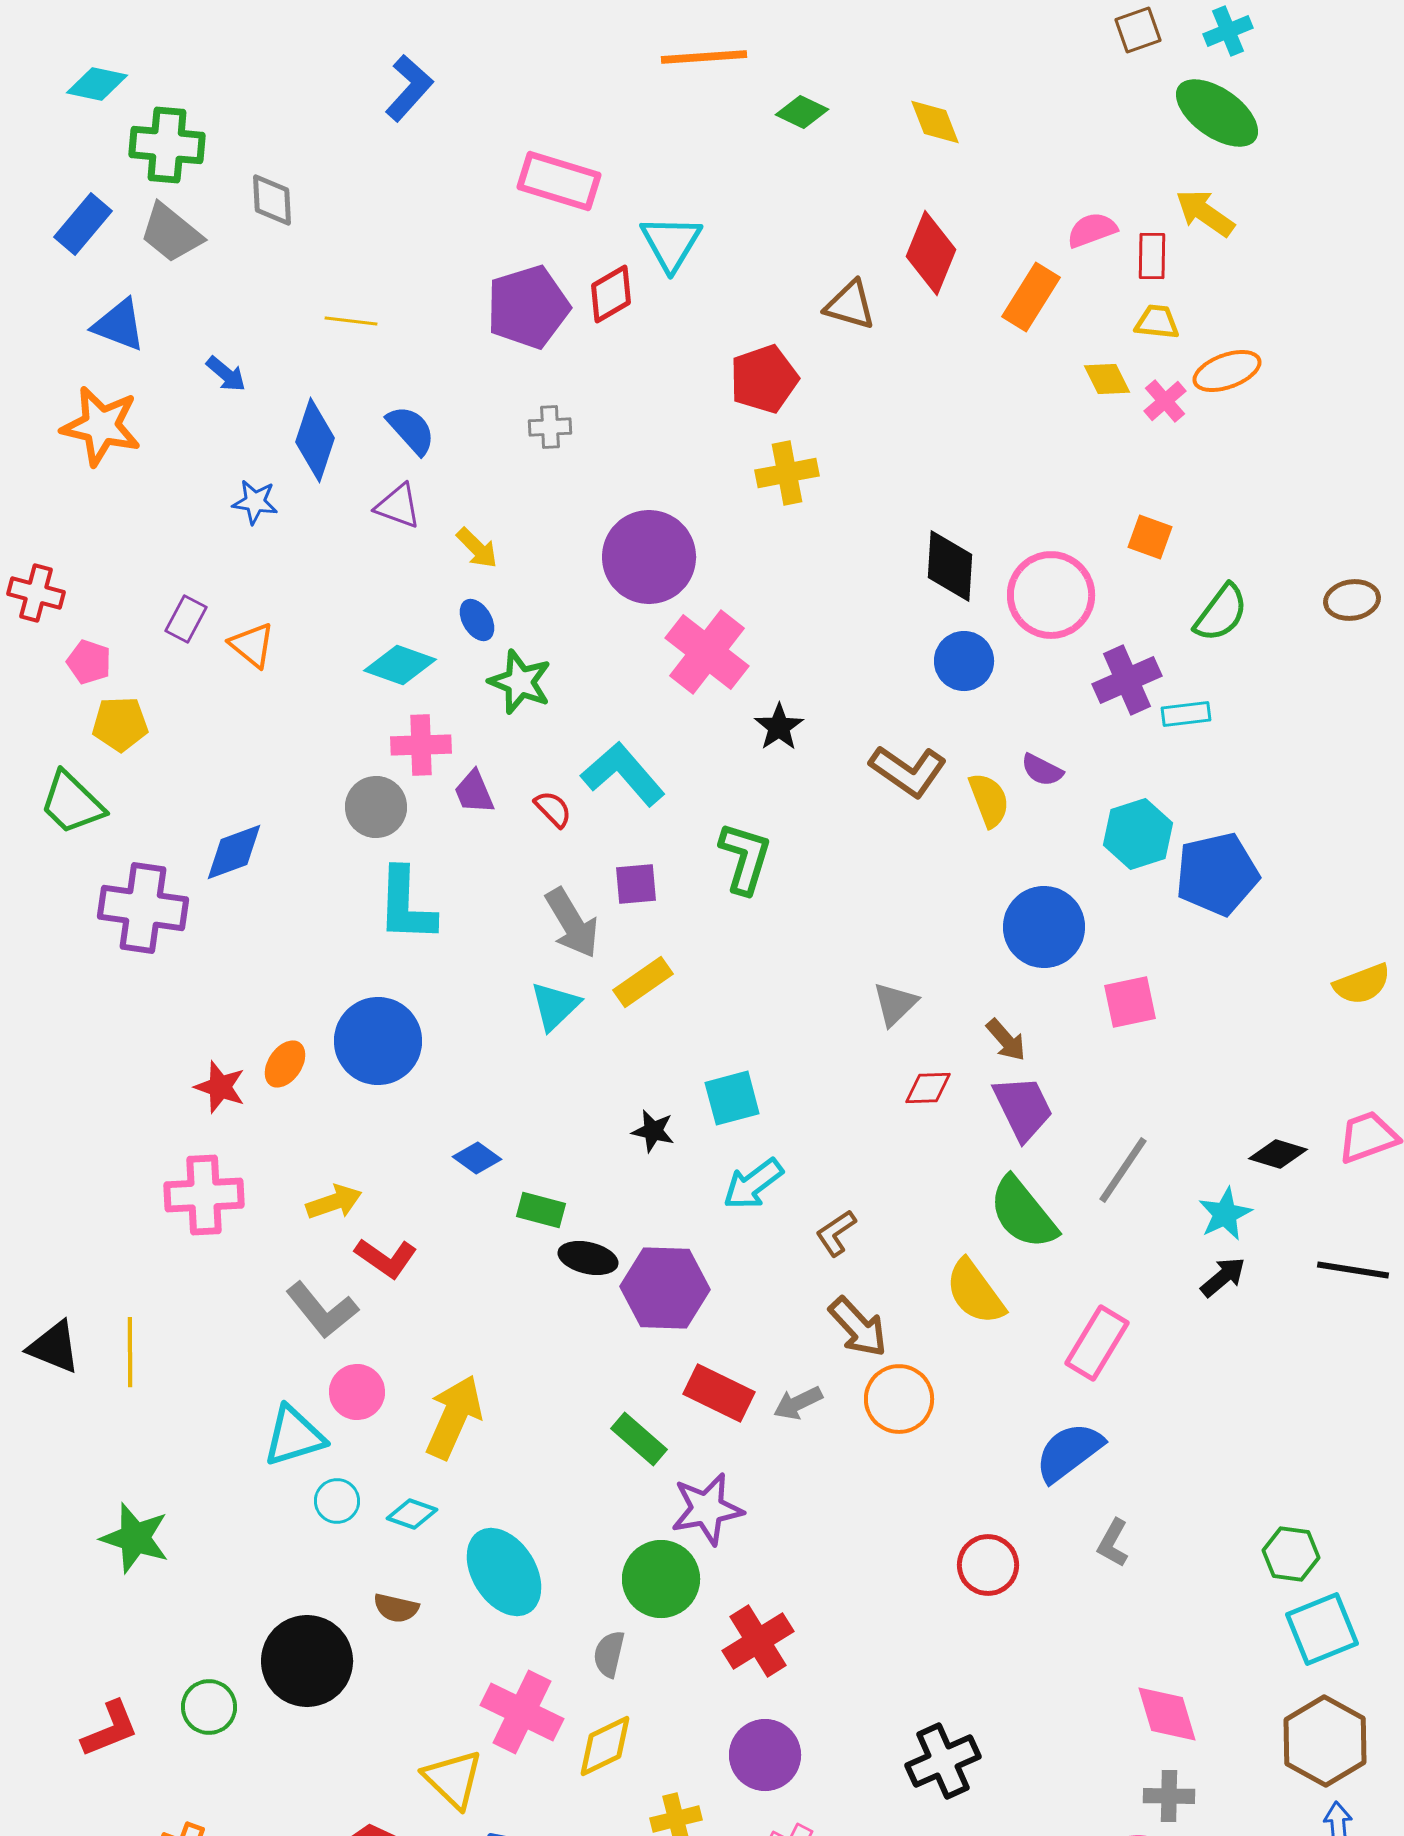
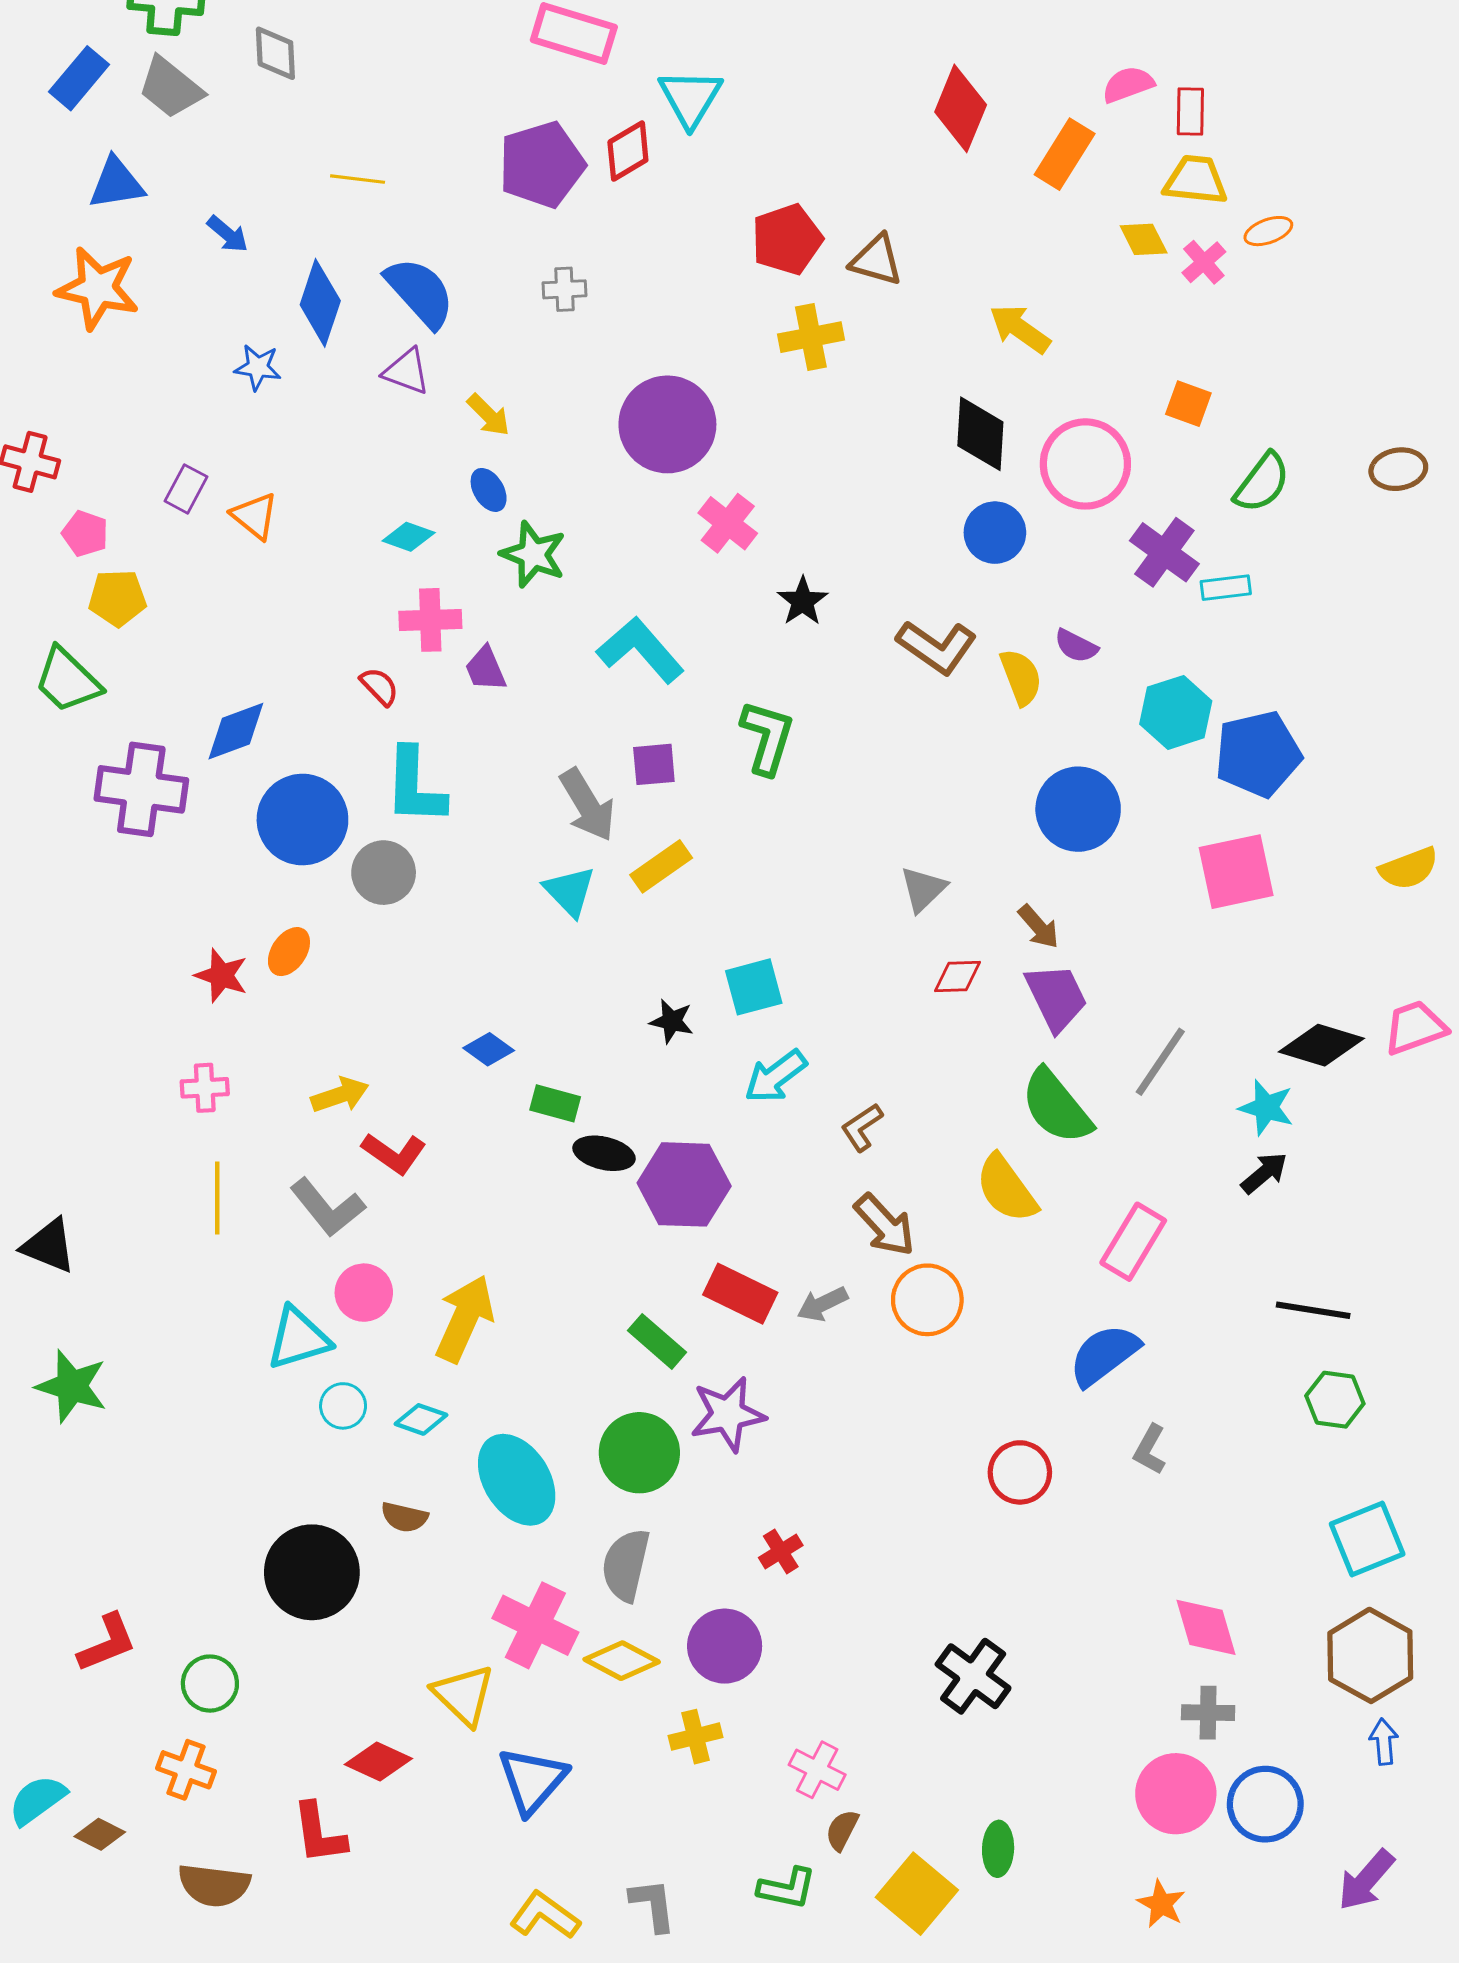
yellow arrow: (1205, 213) -> (1020, 329), moved
brown triangle: (850, 305) -> (876, 260), moved
yellow trapezoid: (1157, 322) -> (1196, 180), size x1.4
blue triangle: (119, 325) -> (116, 183), turned -30
orange ellipse: (1227, 371) -> (1268, 231), size x0.7
blue semicircle: (411, 430) -> (420, 292), size x1.4
pink cross: (707, 652) -> (728, 523), size x0.7
cyan diamond: (400, 665) -> (409, 537), size x0.7
purple cross: (1127, 680) -> (1164, 552), turned -30
gray circle: (376, 807) -> (384, 873), moved
red semicircle: (553, 809) -> (379, 686), moved
pink square: (1130, 1002) -> (1236, 872), moved, size x1.4
cyan triangle: (555, 1006) -> (570, 891), turned -30
blue circle: (378, 1041) -> (302, 820), moved
black diamond: (1278, 1154) -> (1321, 1045), size x1.4
pink cross: (204, 1195) -> (205, 1088), size x0.6
cyan star: (1225, 1214) -> (1266, 1108), turned -30
black line: (1353, 1270) -> (1313, 1310), moved
yellow line: (130, 1352) -> (217, 1198), moved
green star: (135, 1538) -> (72, 1386), moved
green hexagon: (1291, 1554) -> (1335, 1400), moved
green circle: (661, 1579) -> (639, 1453), moved
red cross: (758, 1641) -> (781, 1551), size x0.6
gray semicircle: (609, 1654) -> (626, 1565), size x1.5
green circle: (209, 1707) -> (210, 1684), moved
yellow diamond: (605, 1746) -> (622, 1661), turned 54
purple circle: (765, 1755) -> (725, 1646), moved
black cross: (943, 1761) -> (973, 1676), turned -30

